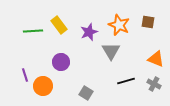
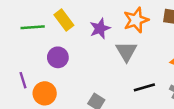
orange star: (119, 25) -> (136, 20), turned 30
purple circle: (61, 62) -> (58, 57), moved

